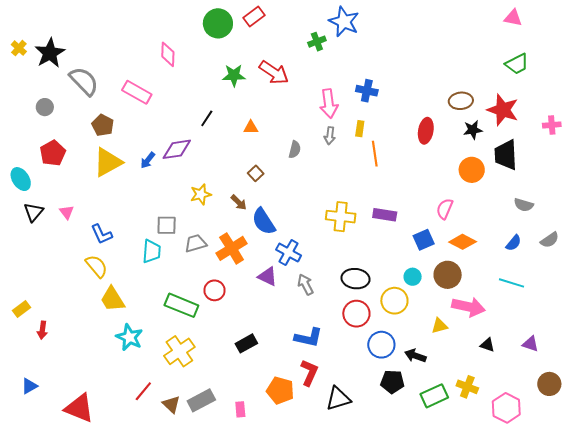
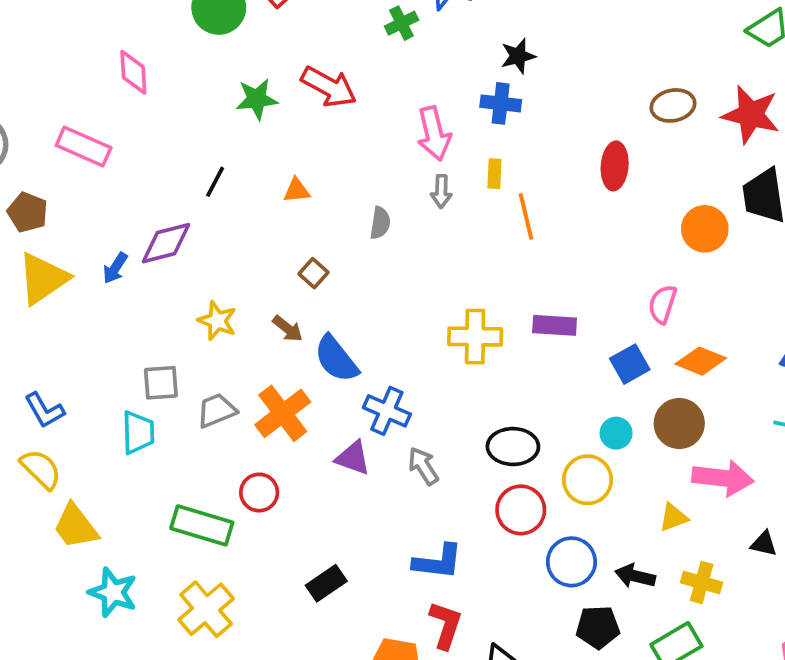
black star: (473, 130) -> (518, 56), moved
yellow star: (201, 194) -> (217, 321), turned -30
yellow cross: (467, 387) -> (702, 583), moved

